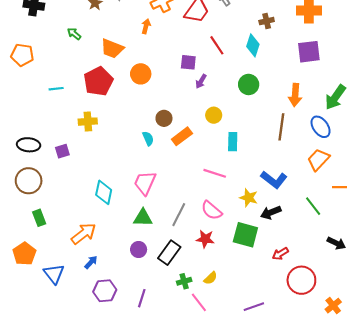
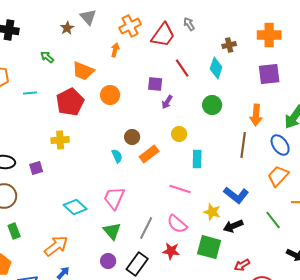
cyan line: (56, 89) -> (30, 93), moved
cyan diamond: (104, 192) -> (75, 207), turned -60
green triangle: (143, 218) -> (112, 231), turned 48

